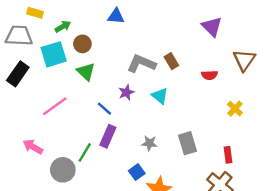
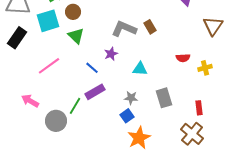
red semicircle: (210, 75) -> (183, 58), moved
cyan triangle: (160, 96) -> (140, 69), moved, turned -35
yellow cross: (235, 109) -> (205, 68), turned 32
purple rectangle: (108, 136) -> (95, 92), turned 36
blue square: (137, 172) -> (127, 116), moved

